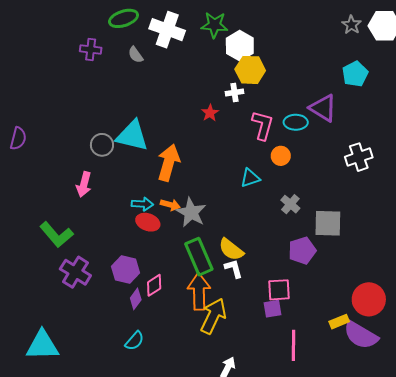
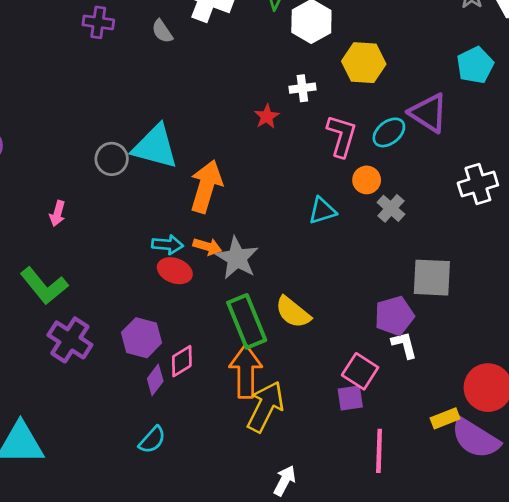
yellow hexagon: (250, 70) -> (364, 63), moved
cyan ellipse: (296, 122) -> (389, 132), turned -40
pink arrow: (84, 184) -> (57, 213), moved, size x0.7
gray cross: (290, 204) -> (391, 208), moved
white L-shape: (234, 269) -> (404, 345), moved
pink square: (279, 290) -> (360, 371), turned 35

